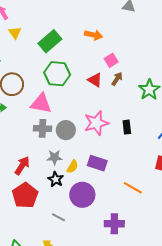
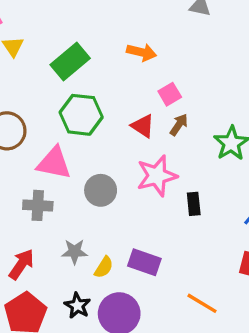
pink star: (96, 123) -> (157, 176), moved
gray cross: (43, 128) -> (38, 205), moved
gray circle: (66, 130) -> (101, 190), moved
black star: (56, 179) -> (77, 306), moved

